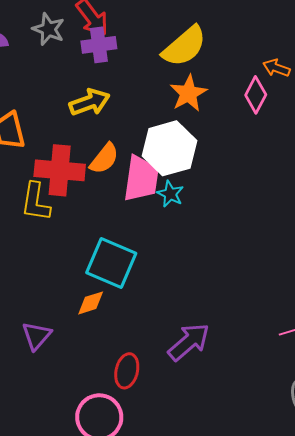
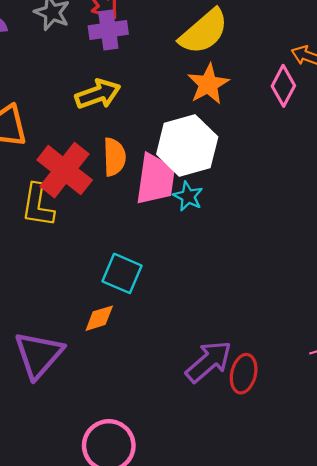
orange semicircle: (104, 159) -> (114, 157), turned -40
red cross: (60, 170) -> (65, 170), turned 33
cyan square: (111, 263) -> (122, 273), size x0.7
purple triangle: (36, 336) -> (39, 355), size x1.5
red ellipse: (127, 371) -> (244, 374), moved

